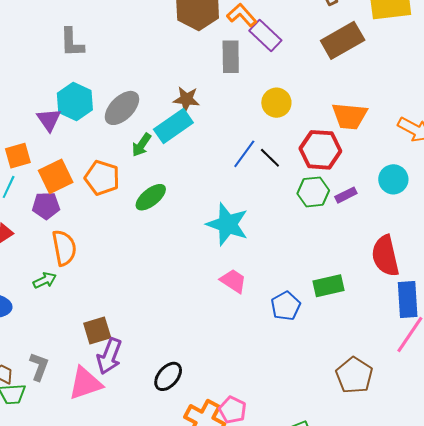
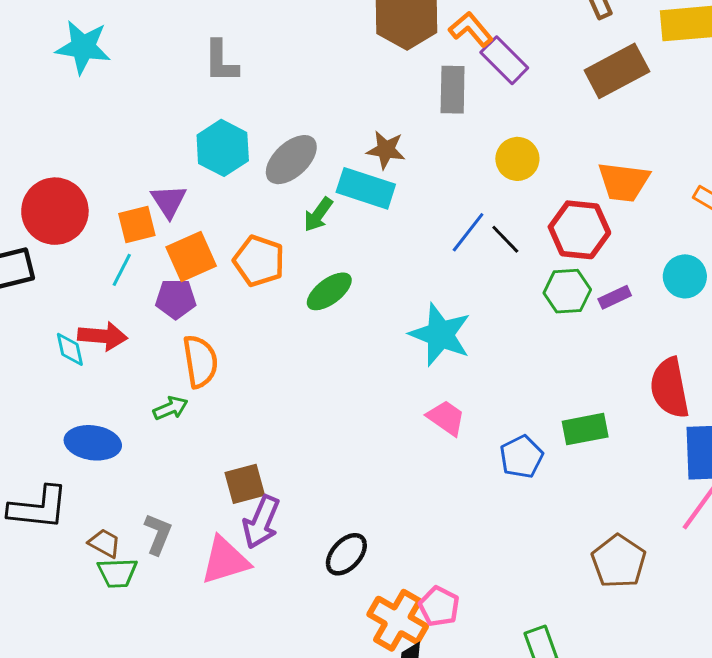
purple triangle: (49, 120) -> (169, 201), moved
cyan rectangle: (173, 126) -> (366, 188), turned 51

